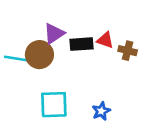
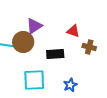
black rectangle: (82, 44) -> (55, 54), moved
brown cross: (128, 51) -> (89, 47), moved

